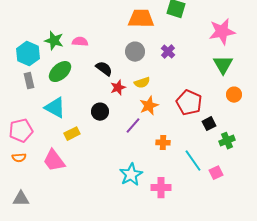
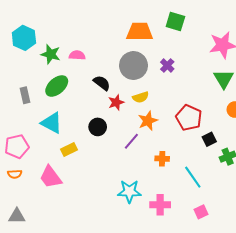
gray circle: (135, 52) -> (133, 66), size x1.4
cyan hexagon: (28, 54) -> (24, 38), moved
pink square: (216, 173) -> (201, 212), moved
cyan star: (131, 175) -> (129, 191), turned 30

